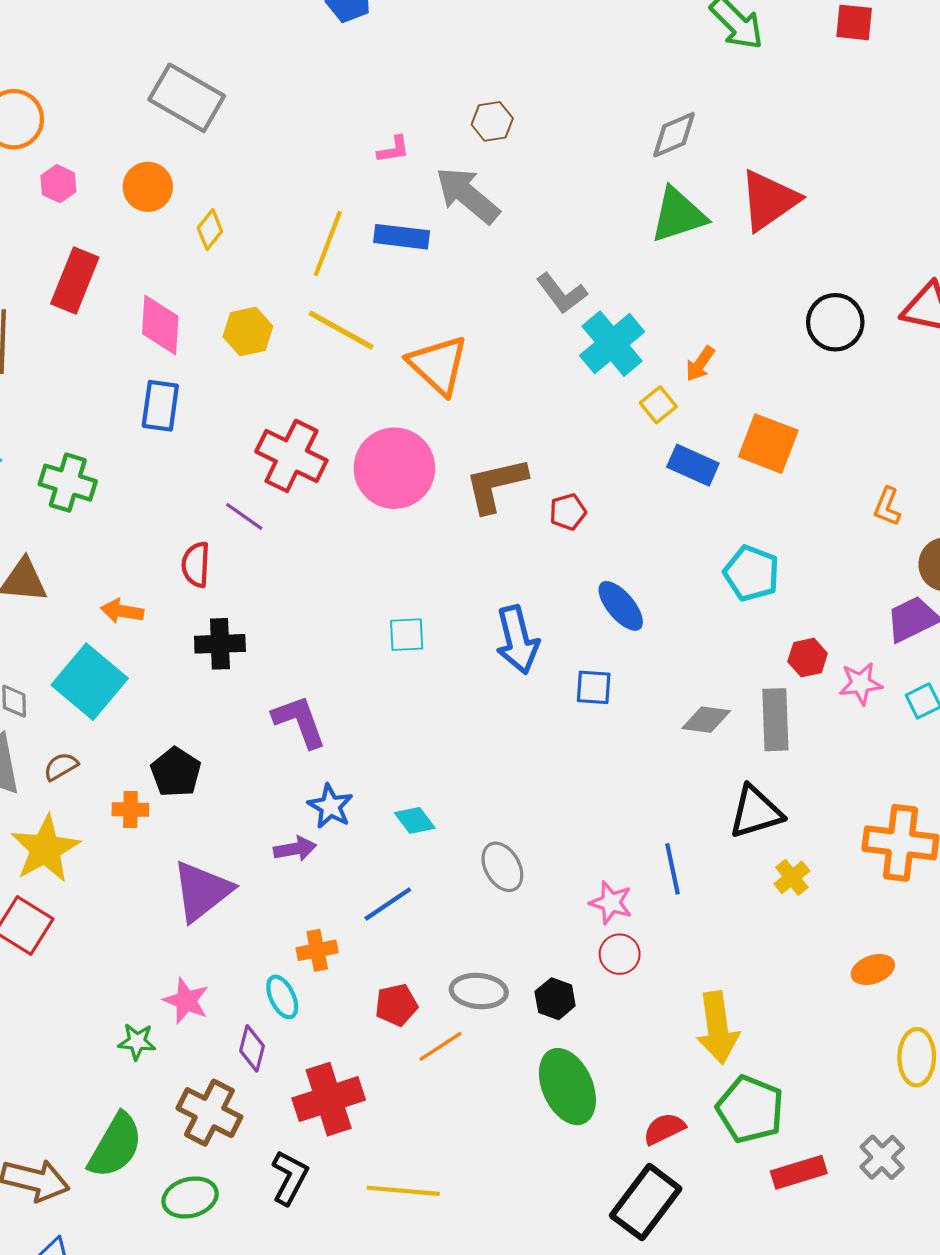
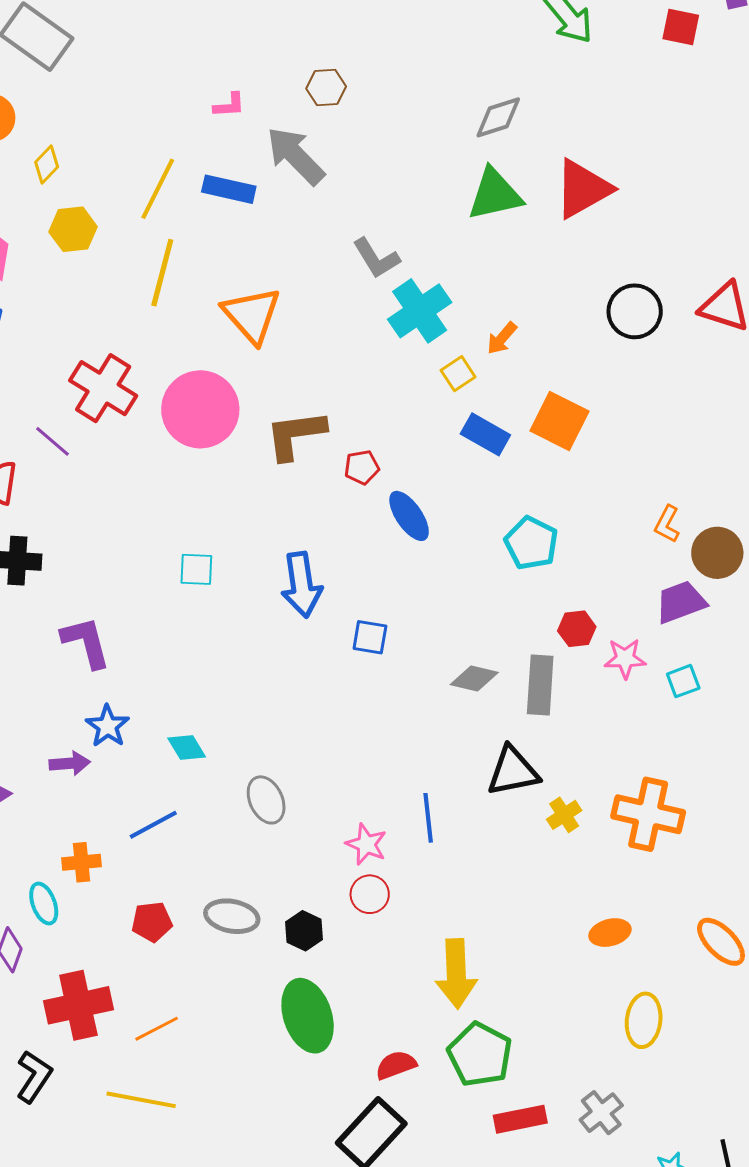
yellow line: (341, 330) -> (162, 273), turned 70
yellow hexagon: (248, 332) -> (73, 229), moved
orange L-shape: (887, 507) -> (667, 524), moved
blue ellipse: (621, 606) -> (409, 516), moved
yellow cross: (792, 877) -> (564, 815), moved
orange line: (441, 1046) -> (157, 1029), moved

